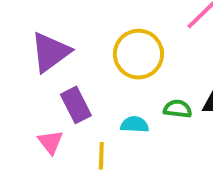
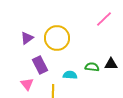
purple triangle: (50, 52) -> (27, 38), size x0.6
yellow circle: (138, 54) -> (57, 38), moved

